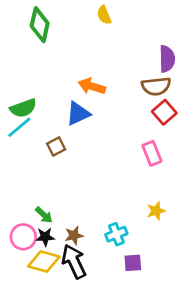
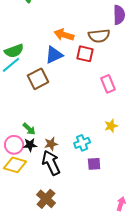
brown semicircle: (156, 86) -> (99, 36), moved
red square: (164, 112) -> (85, 54), moved, turned -36
brown square: (56, 146) -> (38, 79), size x1.5
yellow diamond: (44, 261) -> (15, 165), moved

